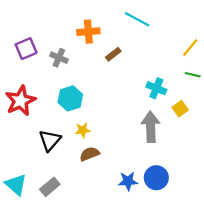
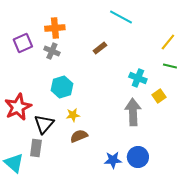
orange cross: (88, 32) -> (55, 28), moved
red star: (20, 101) -> (18, 107), moved
gray rectangle: (50, 187) -> (36, 148), moved, turned -42

